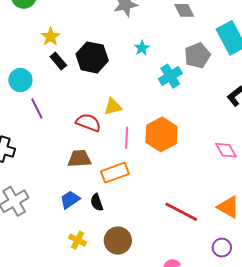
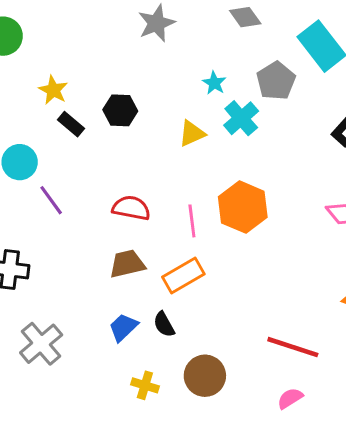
cyan star: (142, 48) -> (214, 83), moved
black hexagon: (92, 57) -> (120, 110), size x0.7
yellow triangle: (113, 107) -> (192, 133), moved
red line: (181, 212) -> (293, 347), moved

